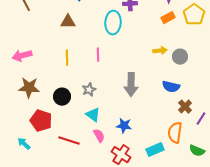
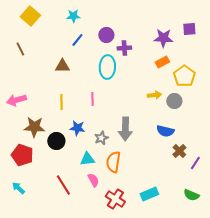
yellow pentagon: (194, 15) -> (184, 76), moved
brown star: (29, 88) -> (34, 127), moved
gray star: (89, 90) -> (101, 138), moved
cyan triangle: (93, 115) -> (87, 159), turned -42
red pentagon: (41, 121) -> (22, 155), moved
blue star: (124, 126) -> (77, 128), moved
orange semicircle: (175, 133) -> (113, 162), moved
red line: (69, 141) -> (63, 185), turned 40

